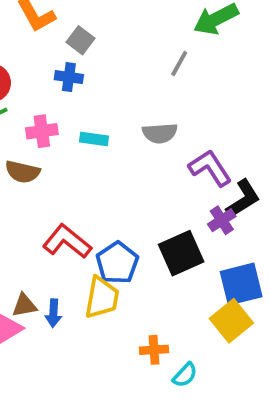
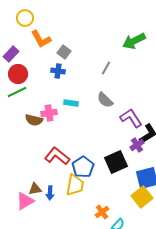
gray line: (179, 64) -> (106, 68), moved
pink cross: (42, 131) -> (49, 113), moved
gray semicircle: (160, 133) -> (105, 100), turned 48
orange cross: (154, 350) -> (102, 212), turned -32

